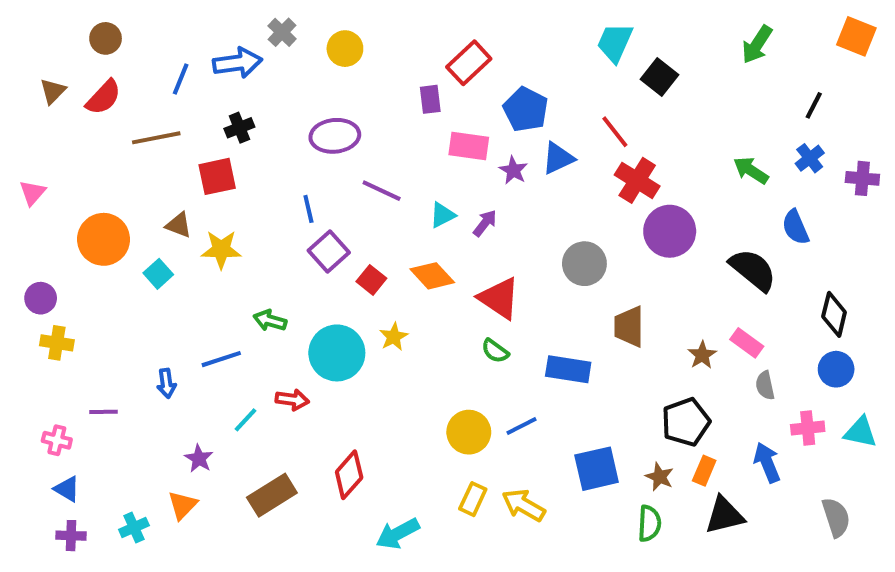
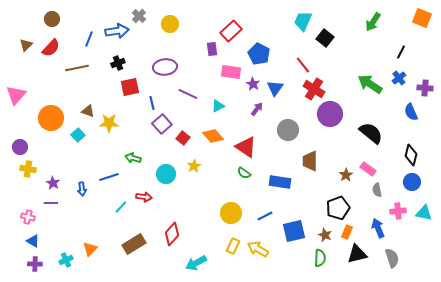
blue triangle: (558, 158) -> (275, 88), moved, turned -30
green arrow: (751, 170) -> (370, 84), size x1.4
red square: (217, 176) -> (130, 87), moved
pink triangle: (32, 193) -> (16, 95), size x1.5
purple arrow: (485, 223) -> (257, 109), moved
blue semicircle: (795, 227) -> (411, 112), moved
cyan circle: (337, 353) -> (166, 174), size x0.7
blue line: (522, 426) -> (265, 216), moved
purple star: (199, 458) -> (53, 183), moved
gray semicircle: (836, 517) -> (392, 258), moved

